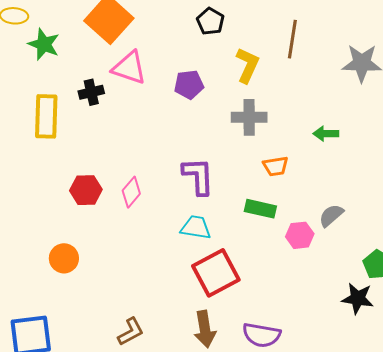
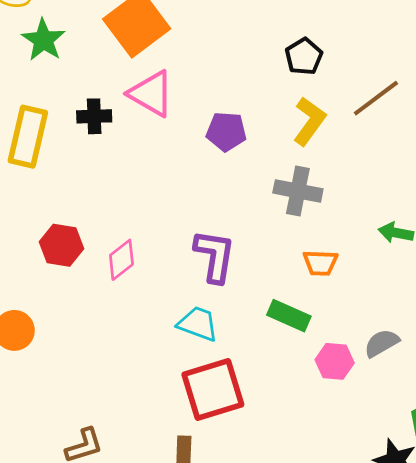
black pentagon: (210, 21) -> (304, 56), moved
brown line: (292, 39) -> (376, 98), turned 33

